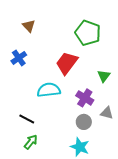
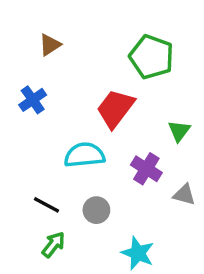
brown triangle: (29, 26) -> (50, 45), turned 40
gray circle: (84, 122) -> (96, 210), moved

